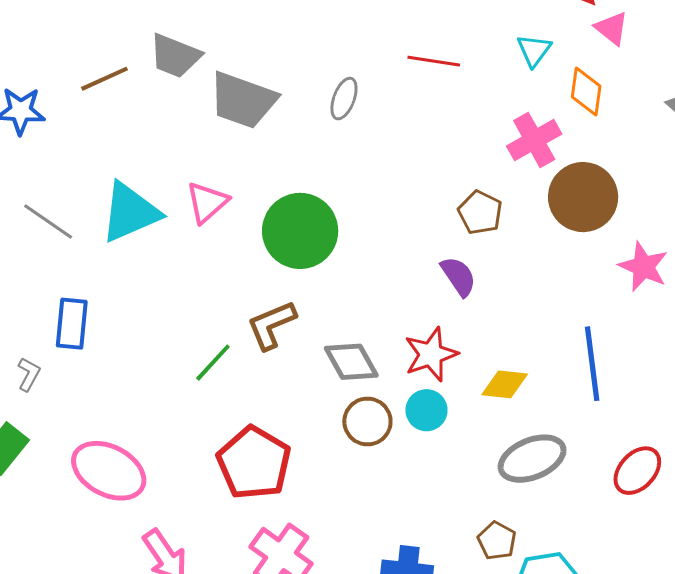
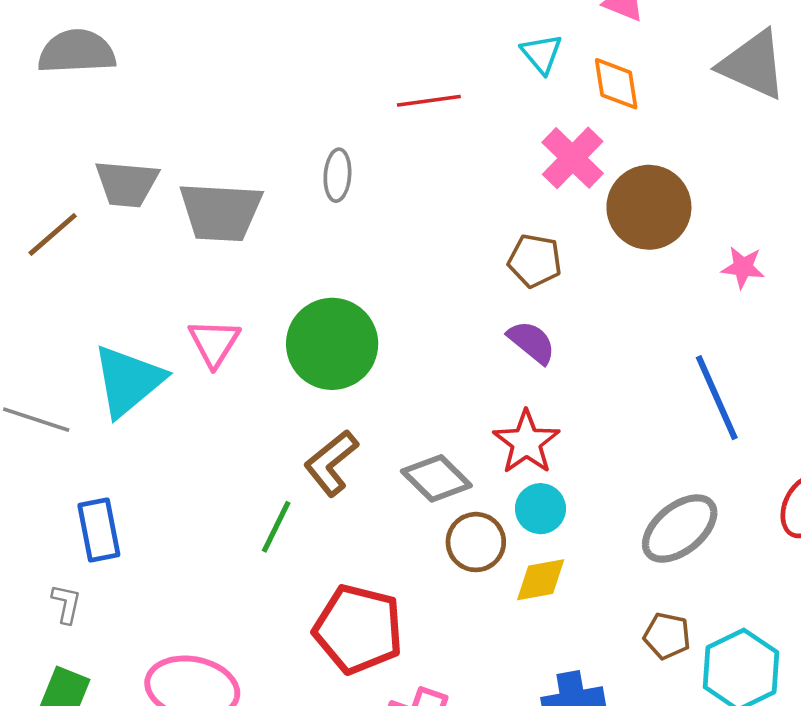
pink star: (643, 267) -> (743, 267), size x0.7
yellow diamond: (505, 384) -> (541, 580), moved

